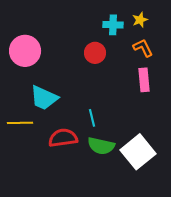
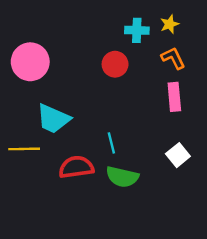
white square: (138, 152) -> (178, 155), moved, size x0.6

